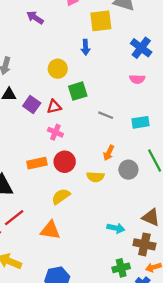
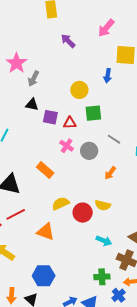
purple square: (32, 104) -> (50, 117), turned -35
red circle: (65, 162) -> (83, 213), moved
orange rectangle: (37, 163) -> (45, 170), turned 42
gray circle: (128, 170) -> (89, 151), moved
yellow semicircle: (95, 177) -> (103, 205), moved

